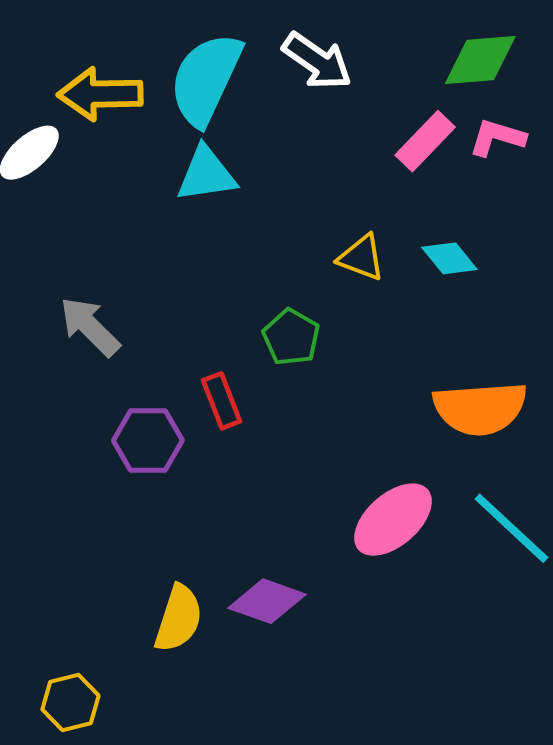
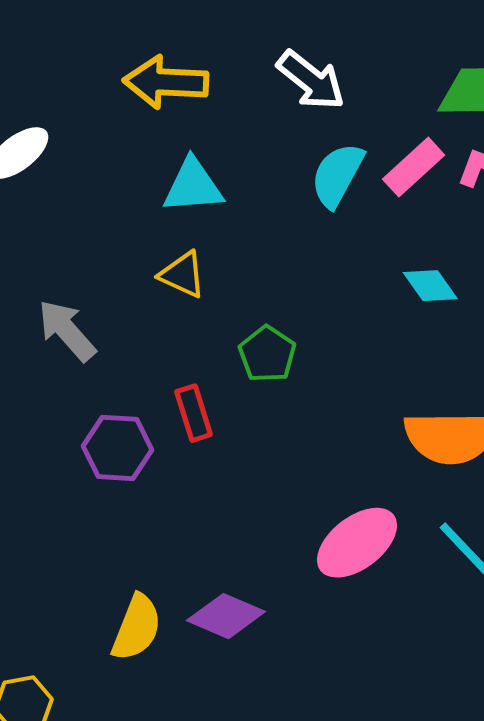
cyan semicircle: (206, 79) -> (337, 175), moved, size x0.7
yellow arrow: (100, 94) -> (166, 82), moved
yellow triangle: (361, 258) -> (182, 275), moved

